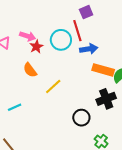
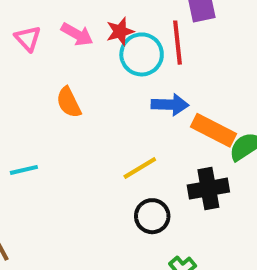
red star: (36, 47) -> (120, 31), moved
blue arrow: (89, 49) -> (170, 105), moved
yellow line: (53, 87) -> (140, 168), moved

